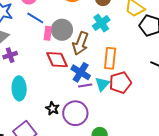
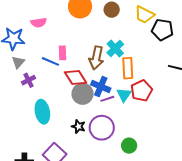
blue line: (35, 18) -> (50, 61), moved
cyan cross: (101, 23) -> (115, 48), moved
gray circle: (62, 30) -> (83, 94), moved

